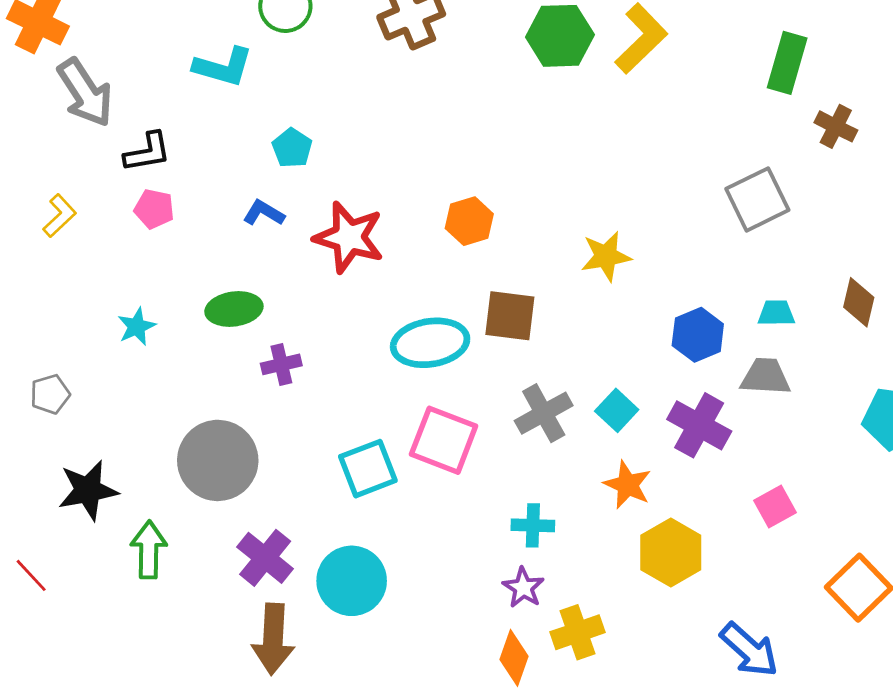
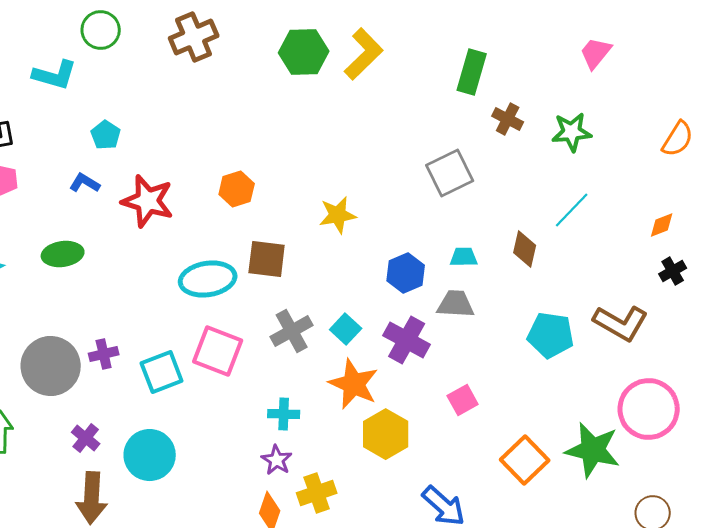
purple cross: (281, 364) -> (104, 354), moved
orange star: (628, 485) -> (354, 384), size x1.4
purple cross: (265, 558) -> (86, 438), size x0.7

